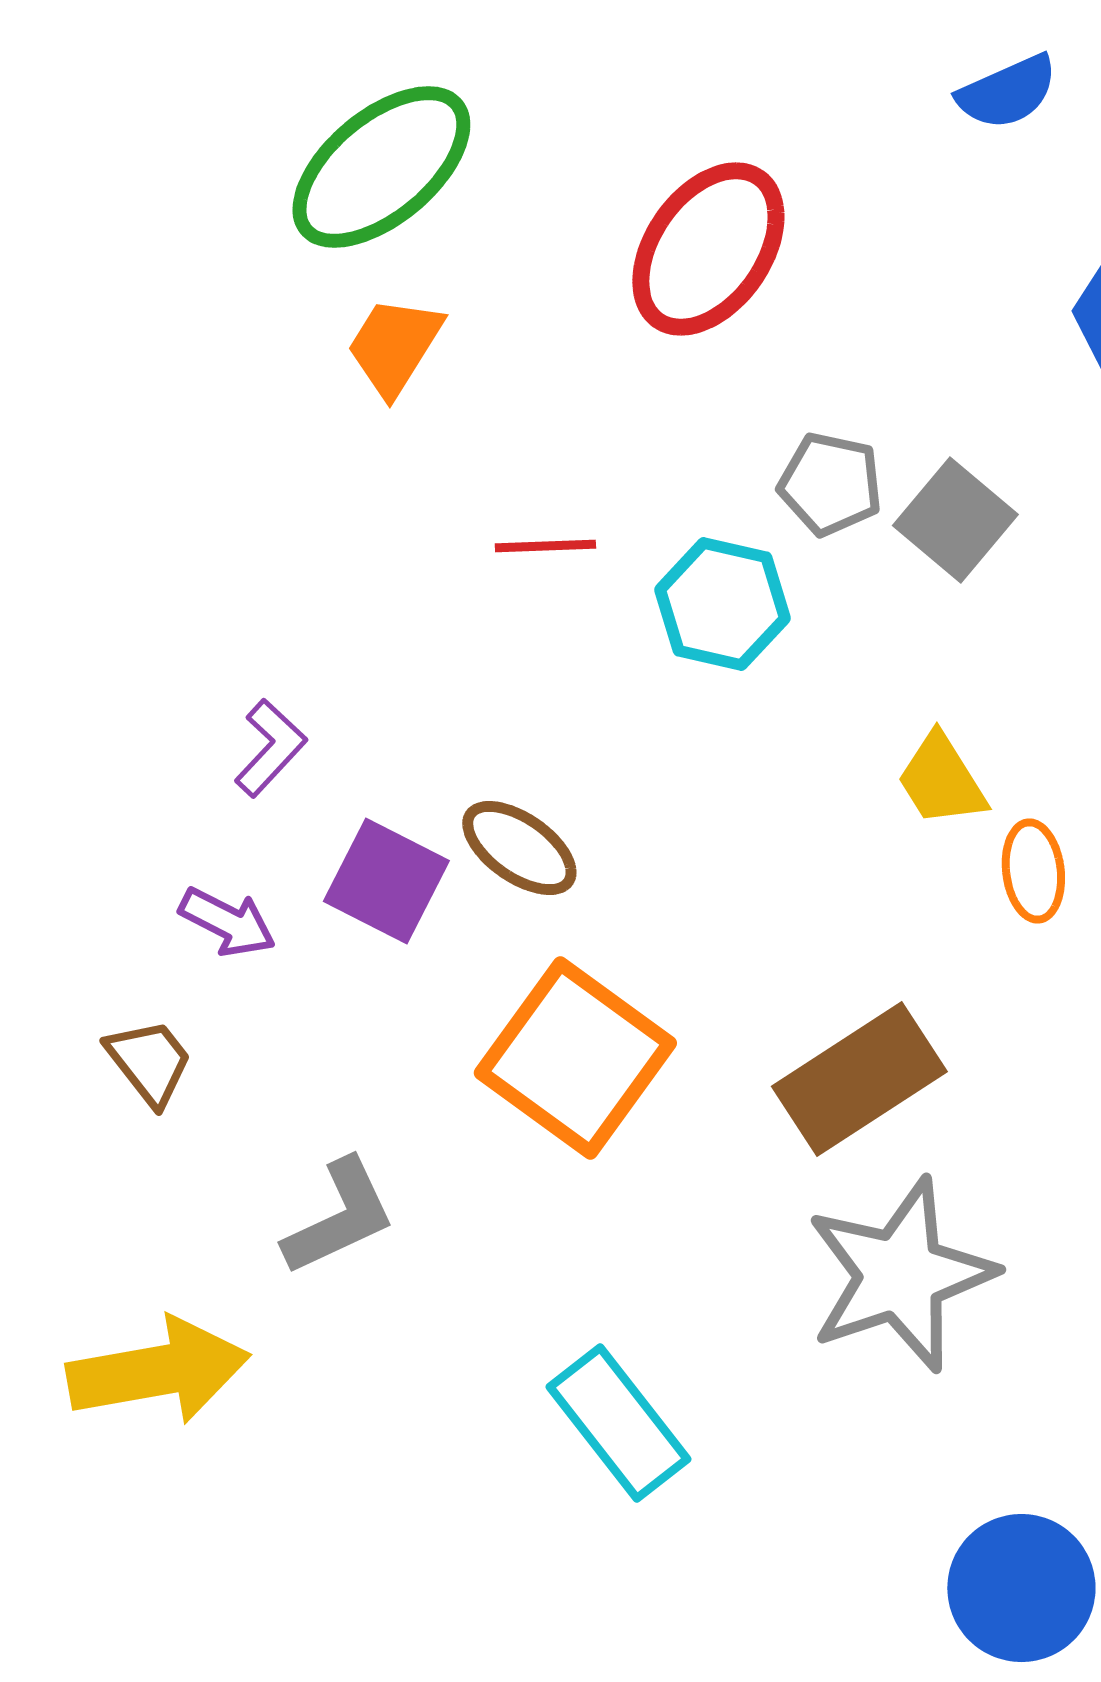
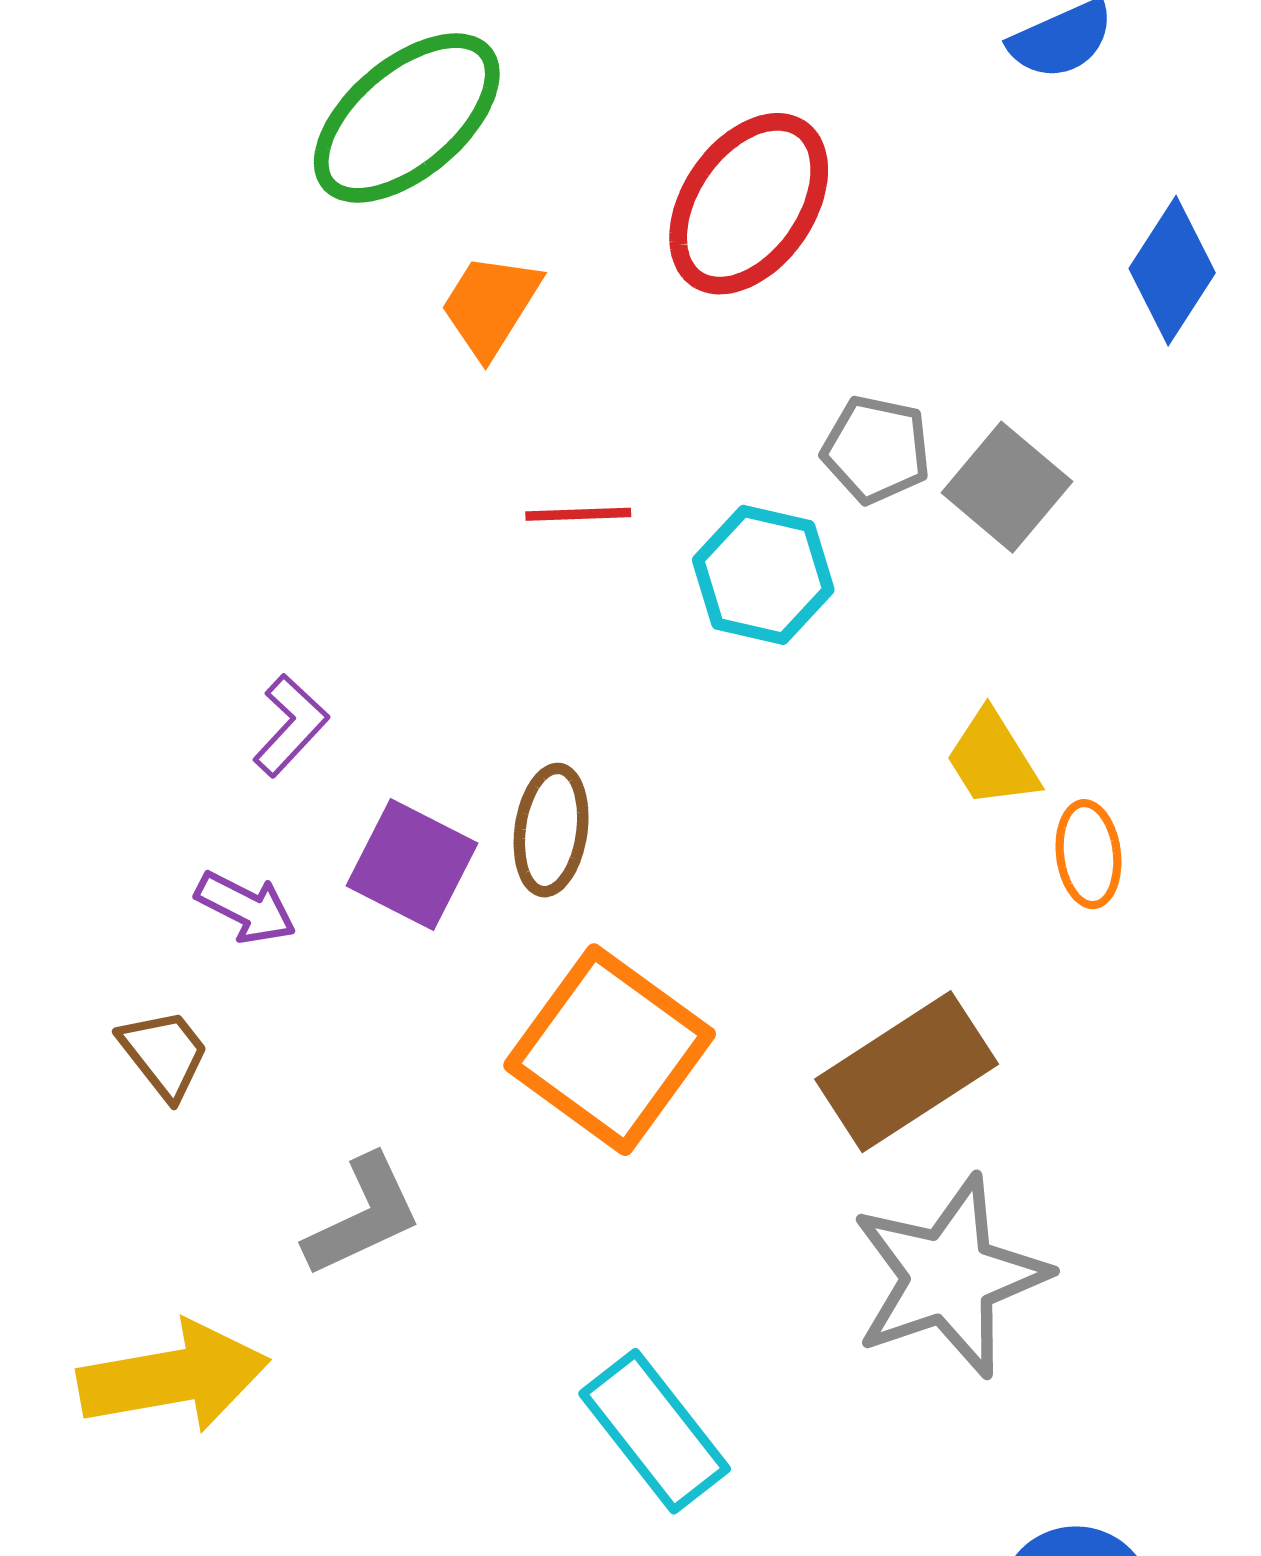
orange trapezoid: (394, 346) -> (490, 305), moved
brown ellipse: (519, 848) -> (551, 830), turned 63

